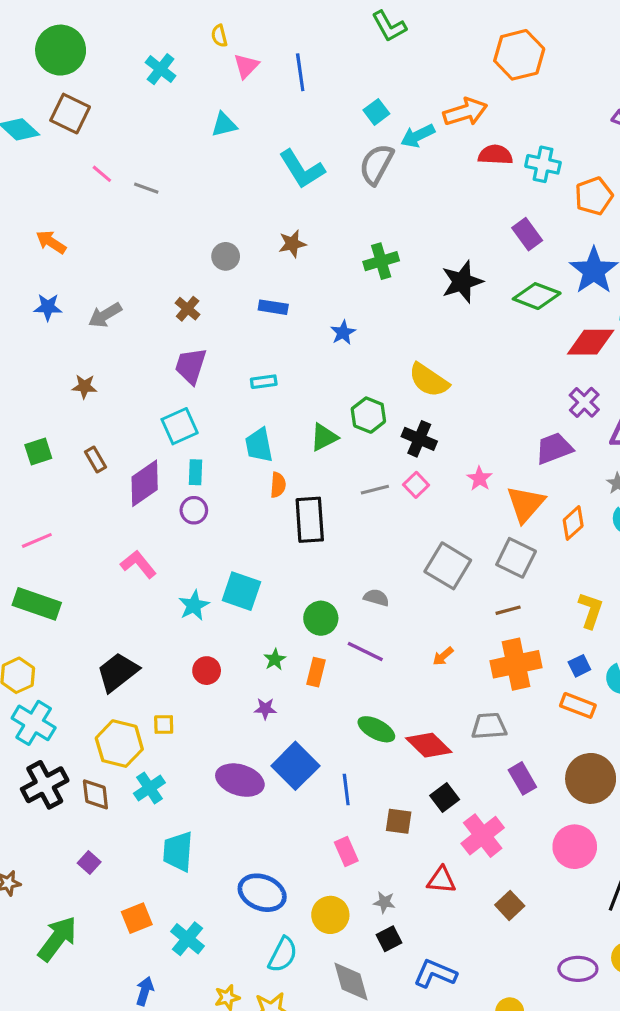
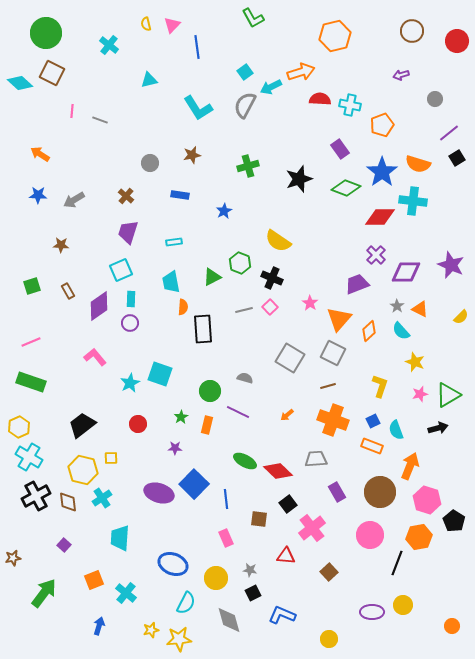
pink triangle: (246, 66) -> (172, 25), moved
pink line: (102, 174) -> (72, 111), turned 56
orange cross: (516, 664) -> (333, 420), turned 32

